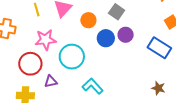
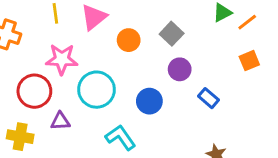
blue circle: (106, 38) -> (149, 101), moved
blue rectangle: (159, 48) -> (209, 98), moved, size x0.6

